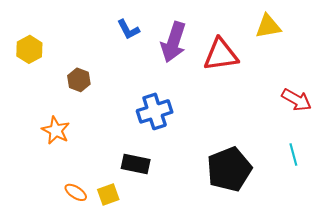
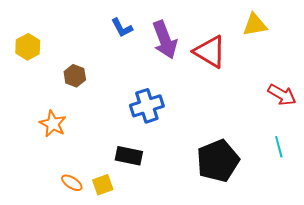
purple arrow: (173, 42) -> (165, 40), turned -39
red triangle: (221, 55) -> (210, 52), turned 39

